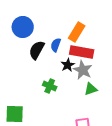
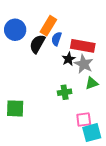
blue circle: (23, 27) -> (15, 30), moved
orange rectangle: (77, 32) -> (48, 26), moved
green cross: (50, 86) -> (65, 92), moved, turned -32

